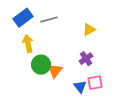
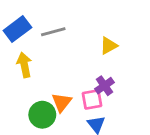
green circle: (41, 65) -> (42, 115), moved
pink square: (95, 83) -> (92, 100), moved

